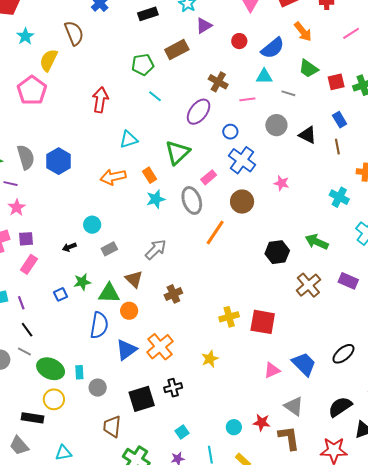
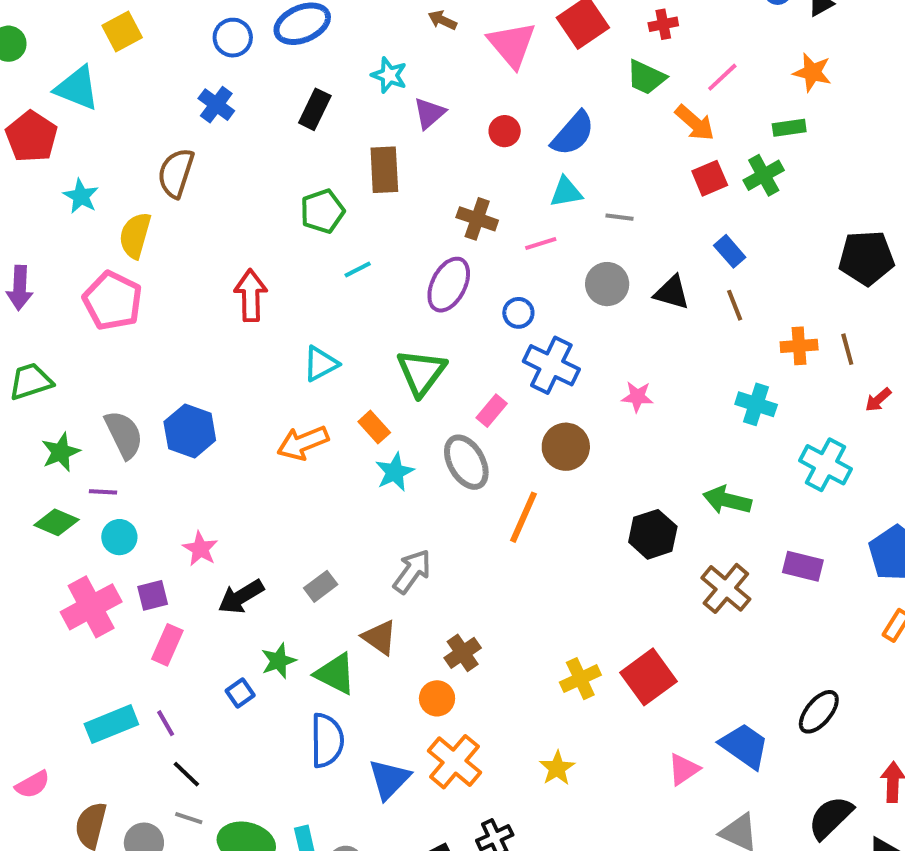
black rectangle: (148, 14) -> (315, 109), turned -36
orange arrow: (303, 32) -> (695, 123), moved
brown semicircle: (74, 33) -> (176, 173), turned -130
brown rectangle: (177, 50) -> (384, 170), turned -55
green trapezoid: (308, 69) -> (646, 77), moved
cyan line: (155, 96) -> (358, 269), turned -56
pink star: (17, 207) -> (200, 549), moved
cyan circle: (92, 225) -> (119, 537), moved
black arrow: (69, 247) -> (241, 597), size x1.6
green triangle: (109, 293) -> (335, 674), turned 35
orange circle: (129, 311) -> (437, 698), moved
red square: (263, 322) -> (648, 677), turned -36

